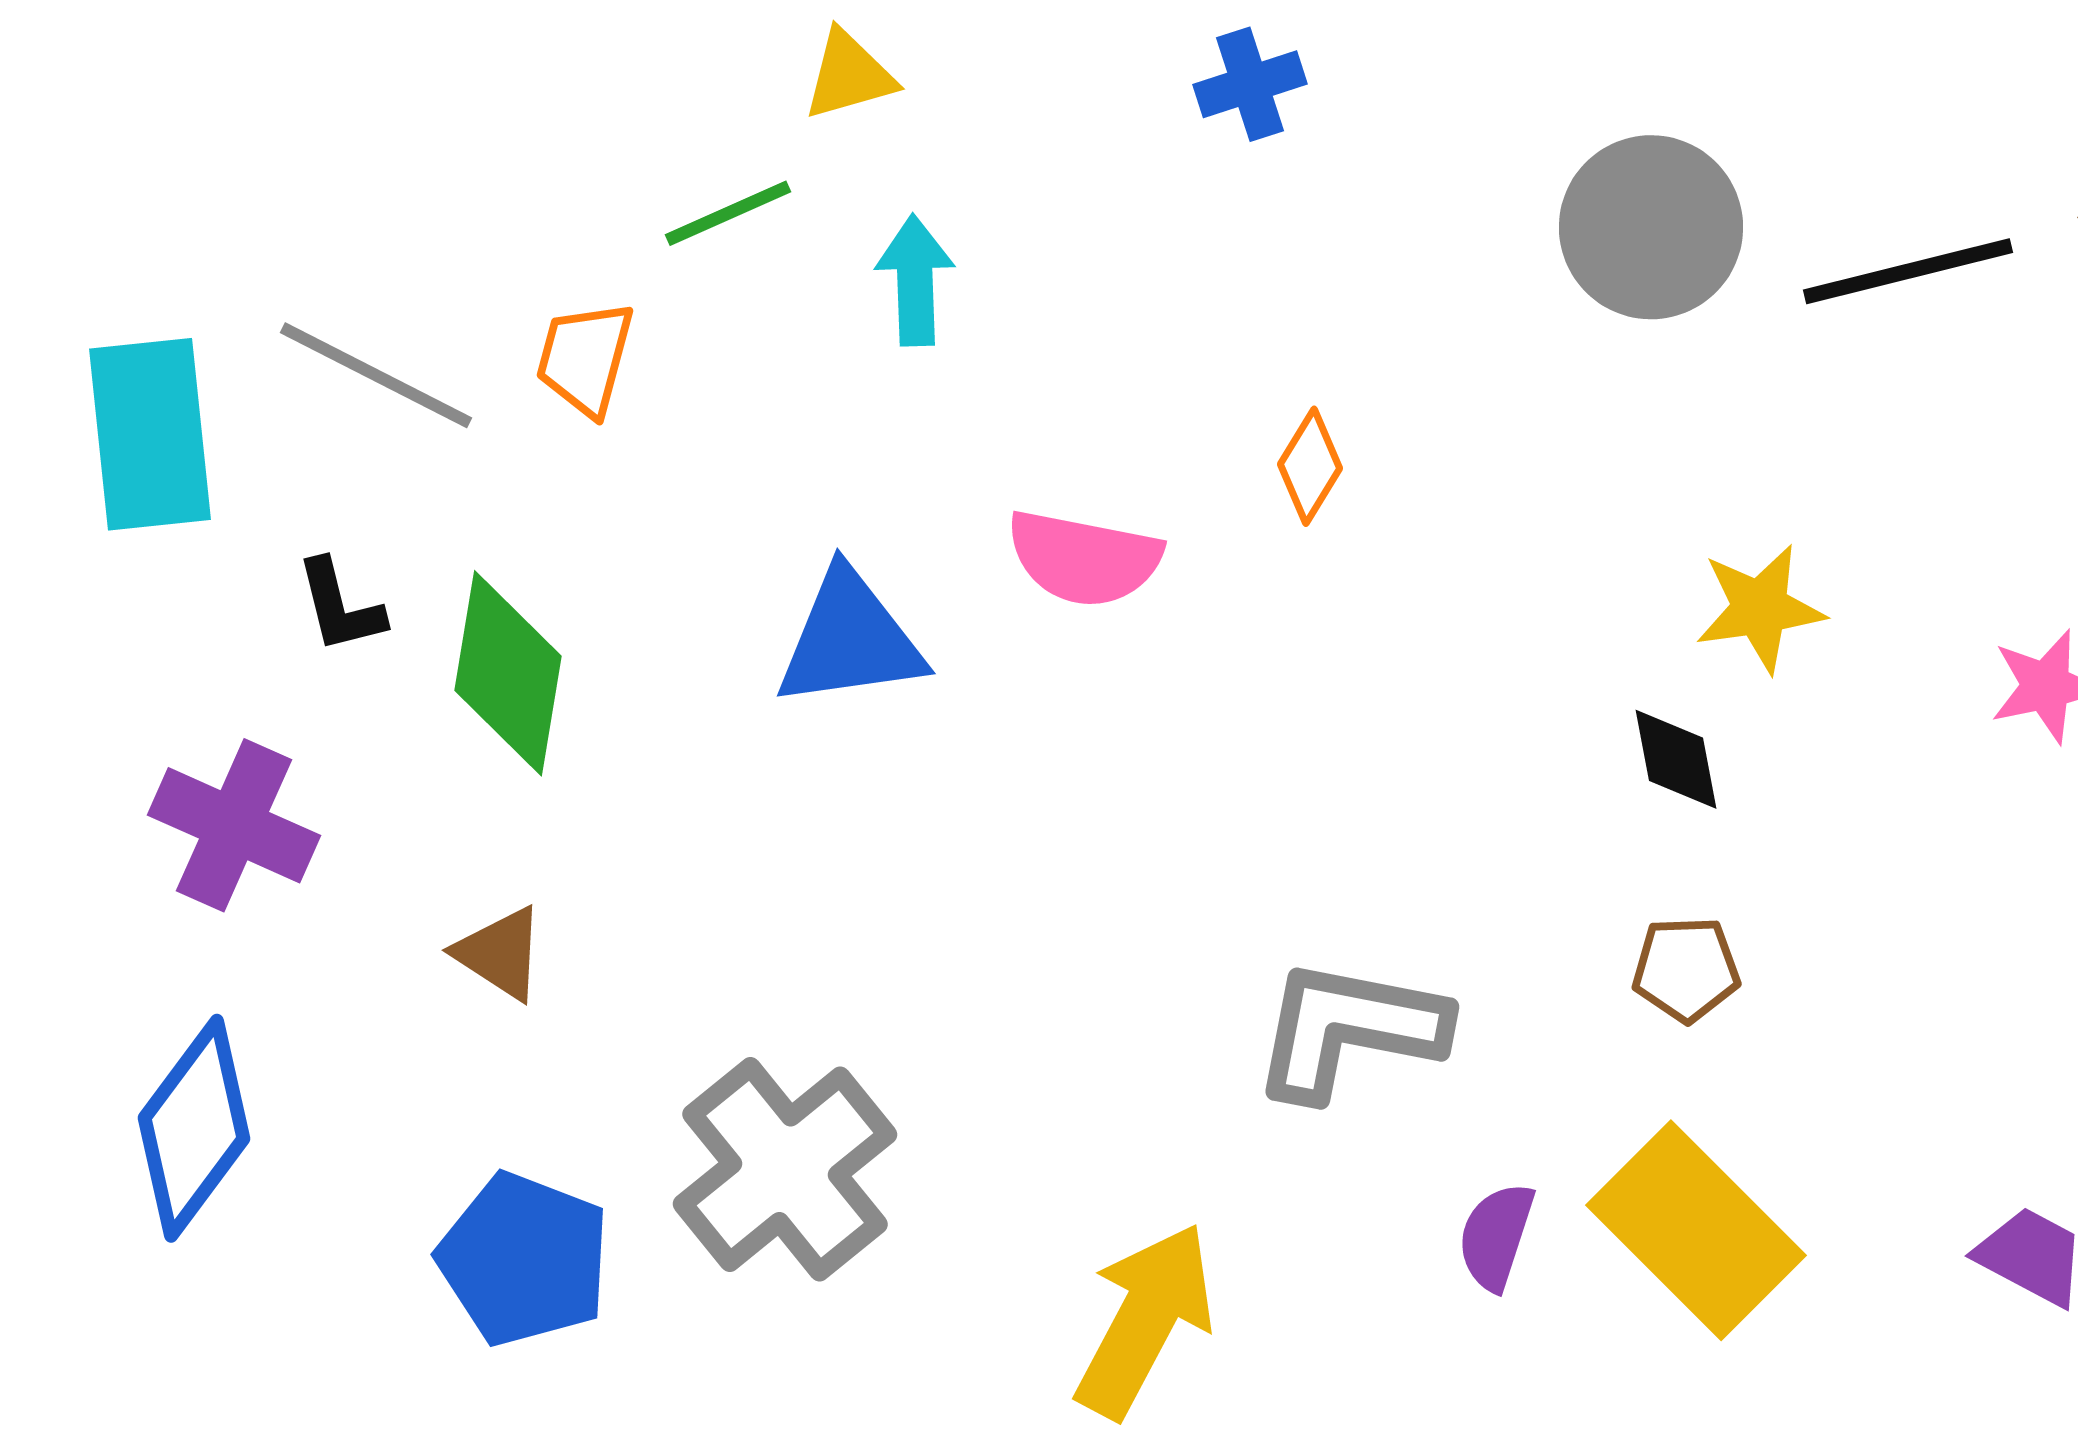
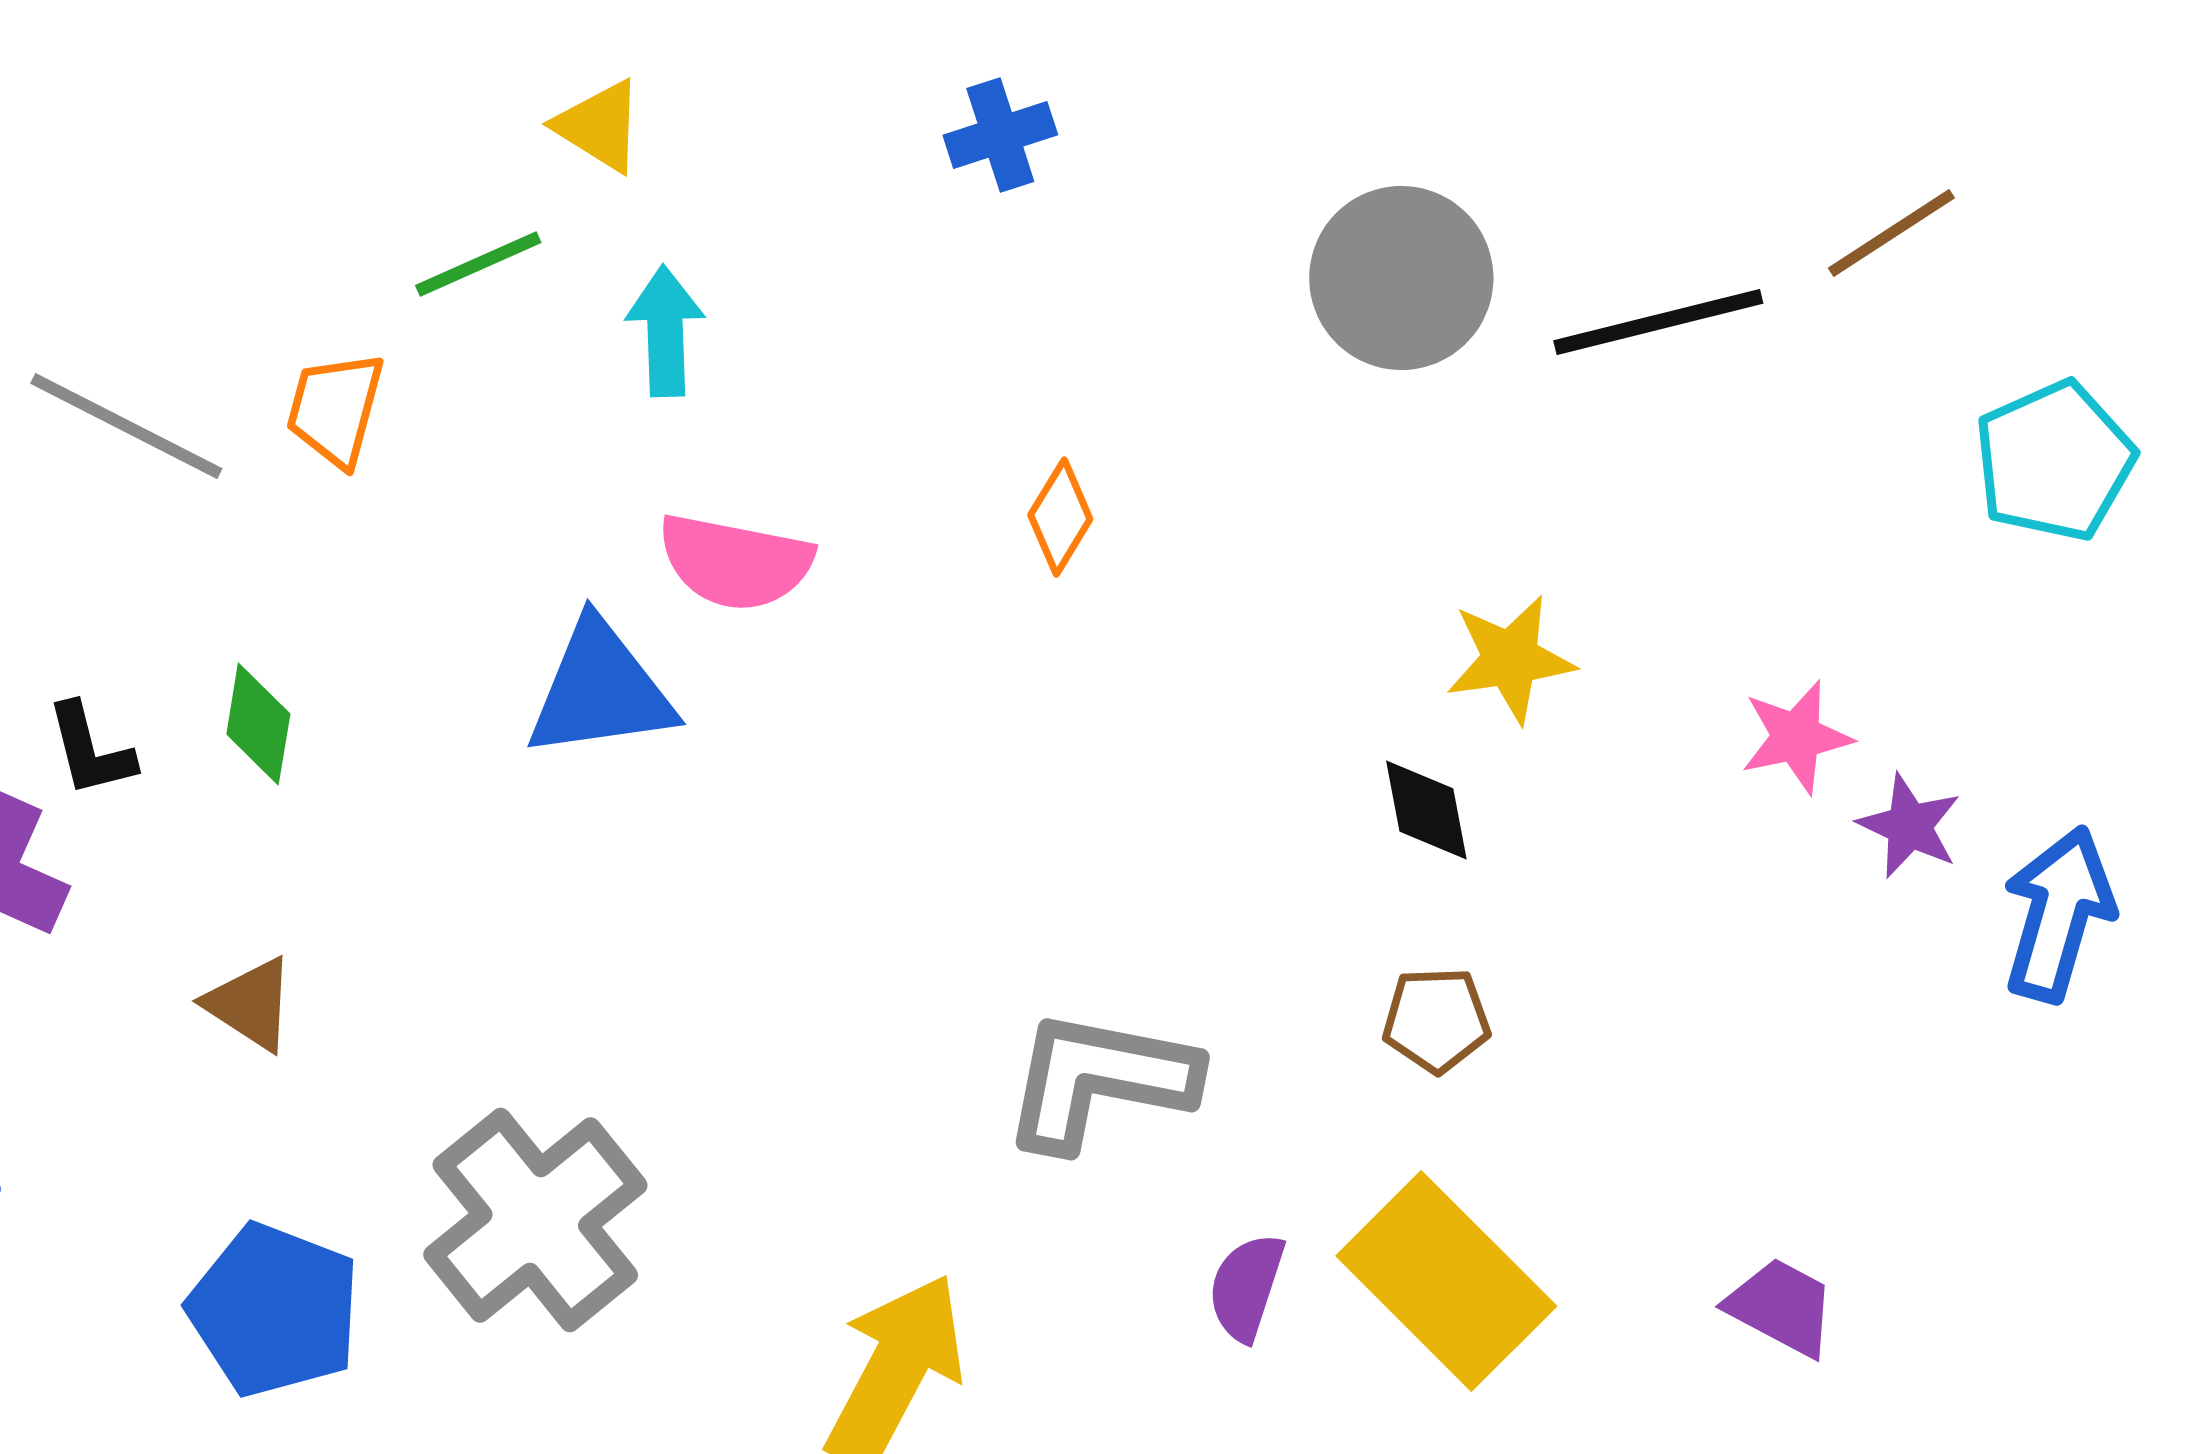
yellow triangle: (849, 75) -> (599, 126), turned 48
pink semicircle: (1084, 558) -> (735, 562), moved
black L-shape: (340, 606) -> (90, 750), moved
green diamond: (508, 673) -> (258, 724), size x0.6

